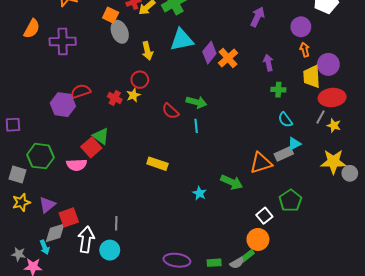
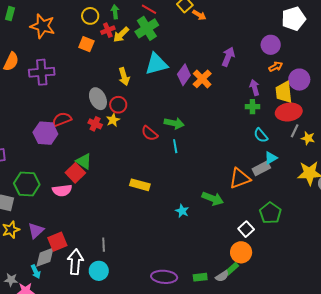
purple arrow: (258, 17) -> (228, 57), moved
gray ellipse: (120, 32) -> (98, 99), moved
orange arrow: (305, 50) -> (276, 67), turned 80
purple arrow: (268, 63) -> (255, 88), moved
red ellipse: (332, 98) -> (289, 112), moved

